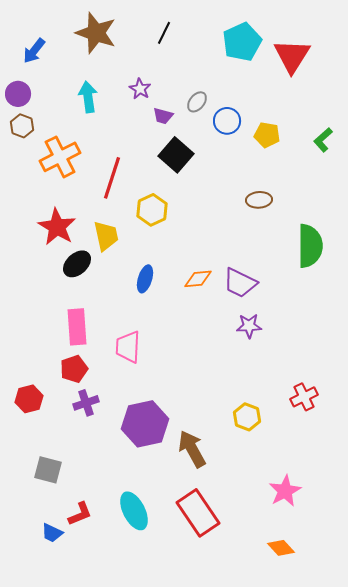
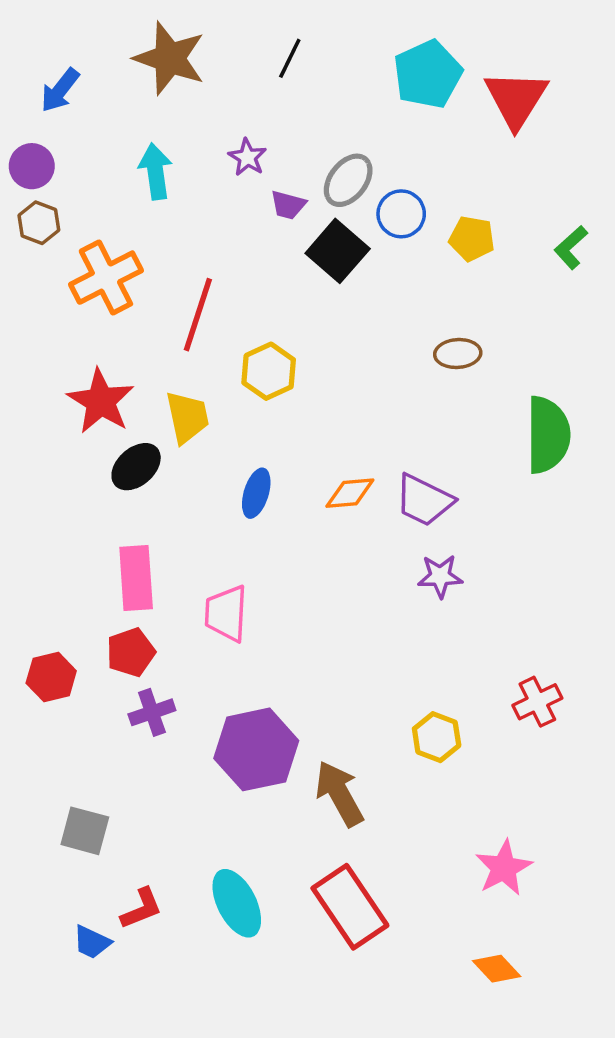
gray ellipse: (197, 102) -> (348, 180), size x1.4
black square: (176, 155) -> (338, 251), moved
red hexagon: (29, 399) -> (51, 677), moved

